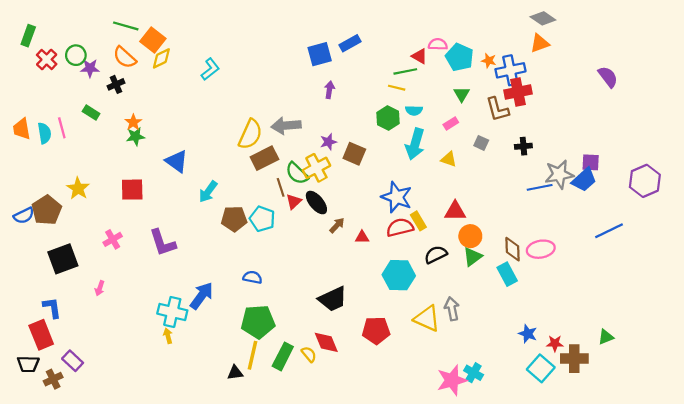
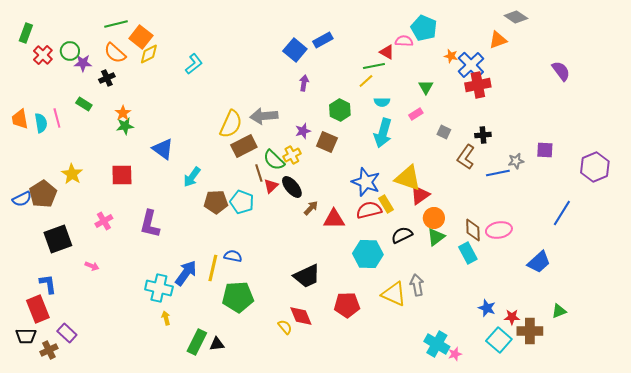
gray diamond: (543, 18) -> (516, 17), moved
green line: (126, 26) -> (116, 24), turned -30
blue square: (320, 54) -> (295, 50), turned -35
cyan pentagon: (459, 57) -> (424, 28), moved
blue cross: (510, 70) -> (471, 65), turned -32
yellow line: (397, 88) -> (366, 81), turned -56
brown L-shape: (497, 109) -> (466, 157), moved, turned 50
green hexagon: (388, 118) -> (340, 110), moved
yellow triangle: (449, 159) -> (408, 178), moved, size x1.8
yellow cross: (316, 168) -> (292, 155), size x0.7
gray star: (559, 174) -> (516, 161), size x0.6
blue trapezoid: (584, 180) -> (539, 262), moved
red triangle: (455, 211) -> (420, 195), turned -35
blue line: (609, 231) -> (562, 213), turned -32
red triangle: (362, 237) -> (334, 219), size x1.6
purple L-shape: (163, 243) -> (150, 224), turned 32
pink arrow: (100, 288) -> (92, 266), turned -88
yellow arrow: (168, 336) -> (166, 318), moved
yellow line: (252, 355) -> (213, 268), moved
green rectangle: (283, 356) -> (197, 342), moved
cyan cross: (474, 373) -> (437, 344), size x1.4
pink star: (452, 380) -> (455, 354), moved, size x0.5

